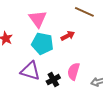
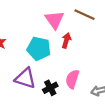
pink triangle: (38, 19) -> (54, 20), moved
red arrow: (68, 36) -> (66, 40), turned -48

